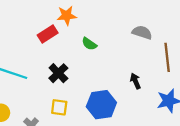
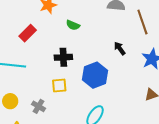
red rectangle: (48, 34) -> (28, 33), moved
black cross: (58, 73) -> (63, 57), moved, turned -36

